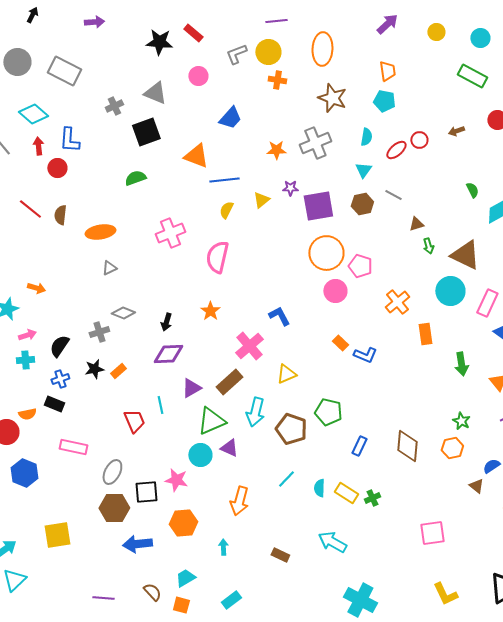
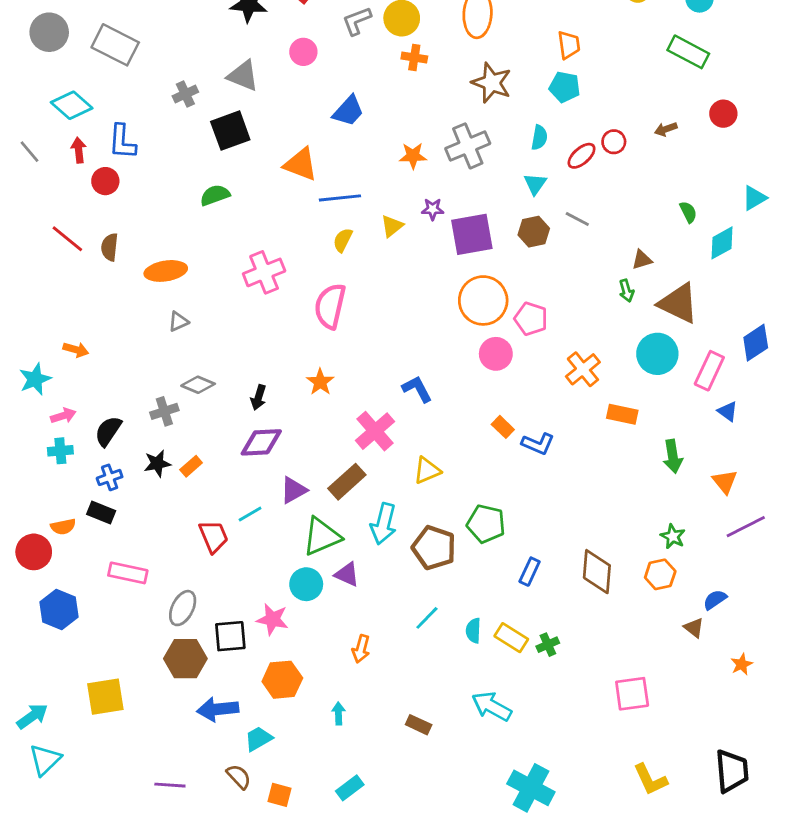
brown triangle: (416, 224) -> (642, 260), moved
orange rectangle: (425, 334) -> (622, 414), turned -70
cyan line: (160, 405) -> (250, 514), turned 72
orange arrow: (239, 501) -> (361, 649), size x0.7
cyan trapezoid: (185, 578) -> (258, 739), moved

